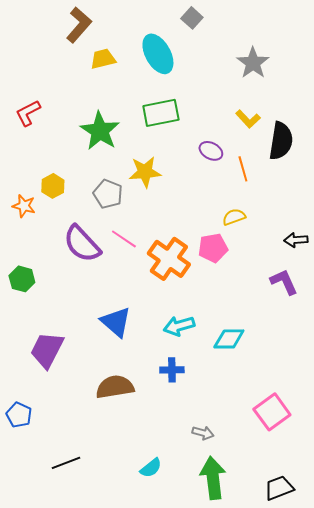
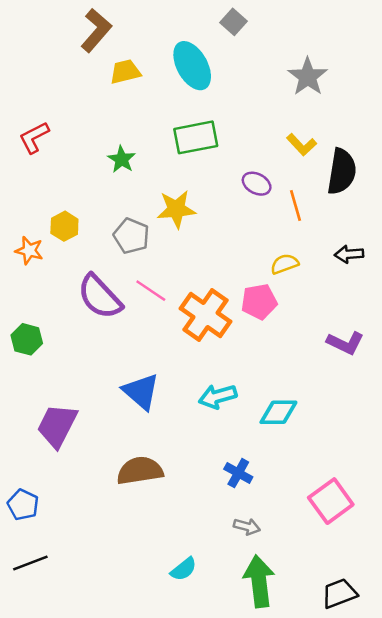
green star: (100, 131) -> (122, 159), size x0.6
black arrow: (296, 240) -> (349, 254), moved
purple L-shape: (284, 282) -> (345, 343), turned 140
blue cross: (172, 370) -> (238, 473), moved, turned 30
black line: (66, 463) -> (30, 563), moved

